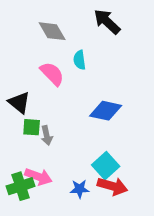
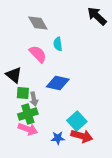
black arrow: (107, 22) -> (97, 16), moved
blue diamond: (106, 111) -> (58, 83), moved
green cross: (21, 186) -> (28, 114), moved

